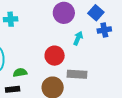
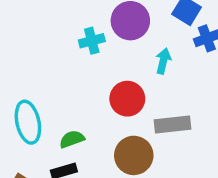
cyan cross: (11, 19) -> (92, 41), moved

